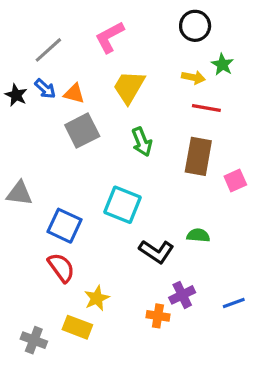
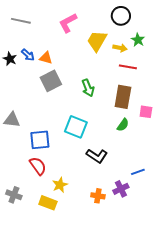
gray line: (48, 50) -> (21, 21), moved, turned 54
yellow trapezoid: (129, 87) -> (97, 41), moved
pink square: (235, 181) -> (146, 112), turned 32
blue square: (64, 226) -> (40, 140), turned -30
green semicircle: (198, 235) -> (123, 125), moved, turned 120
purple cross: (182, 295) -> (121, 189), moved
blue line: (234, 303) -> (138, 172), moved
gray cross: (34, 340) -> (14, 195), moved

